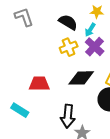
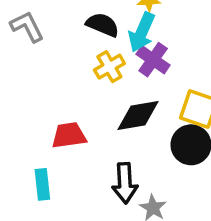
cyan arrow: (90, 30) -> (142, 32), size x1.6
cyan rectangle: (20, 110) -> (42, 184), turned 60

